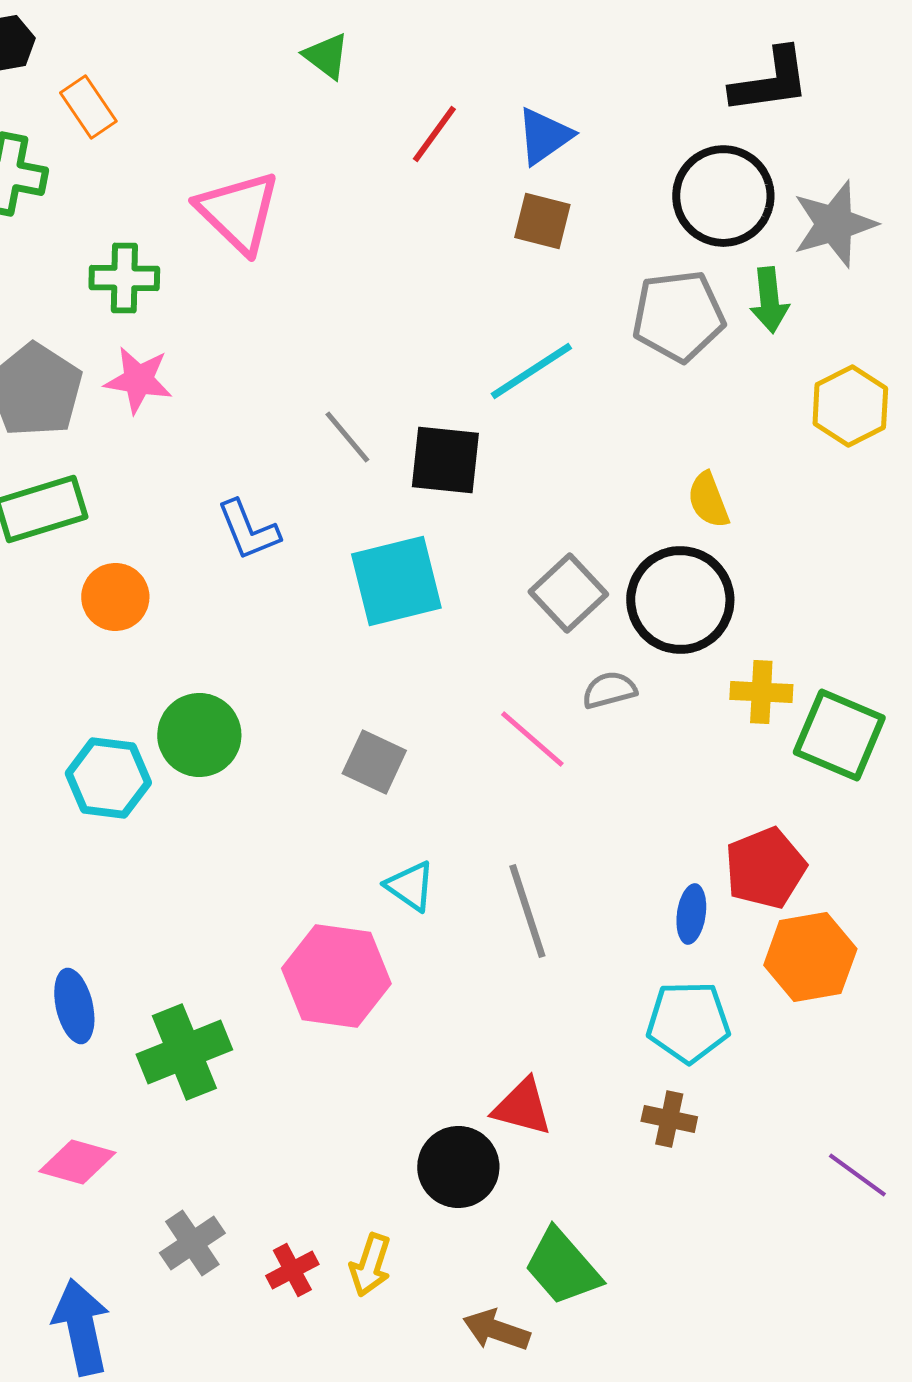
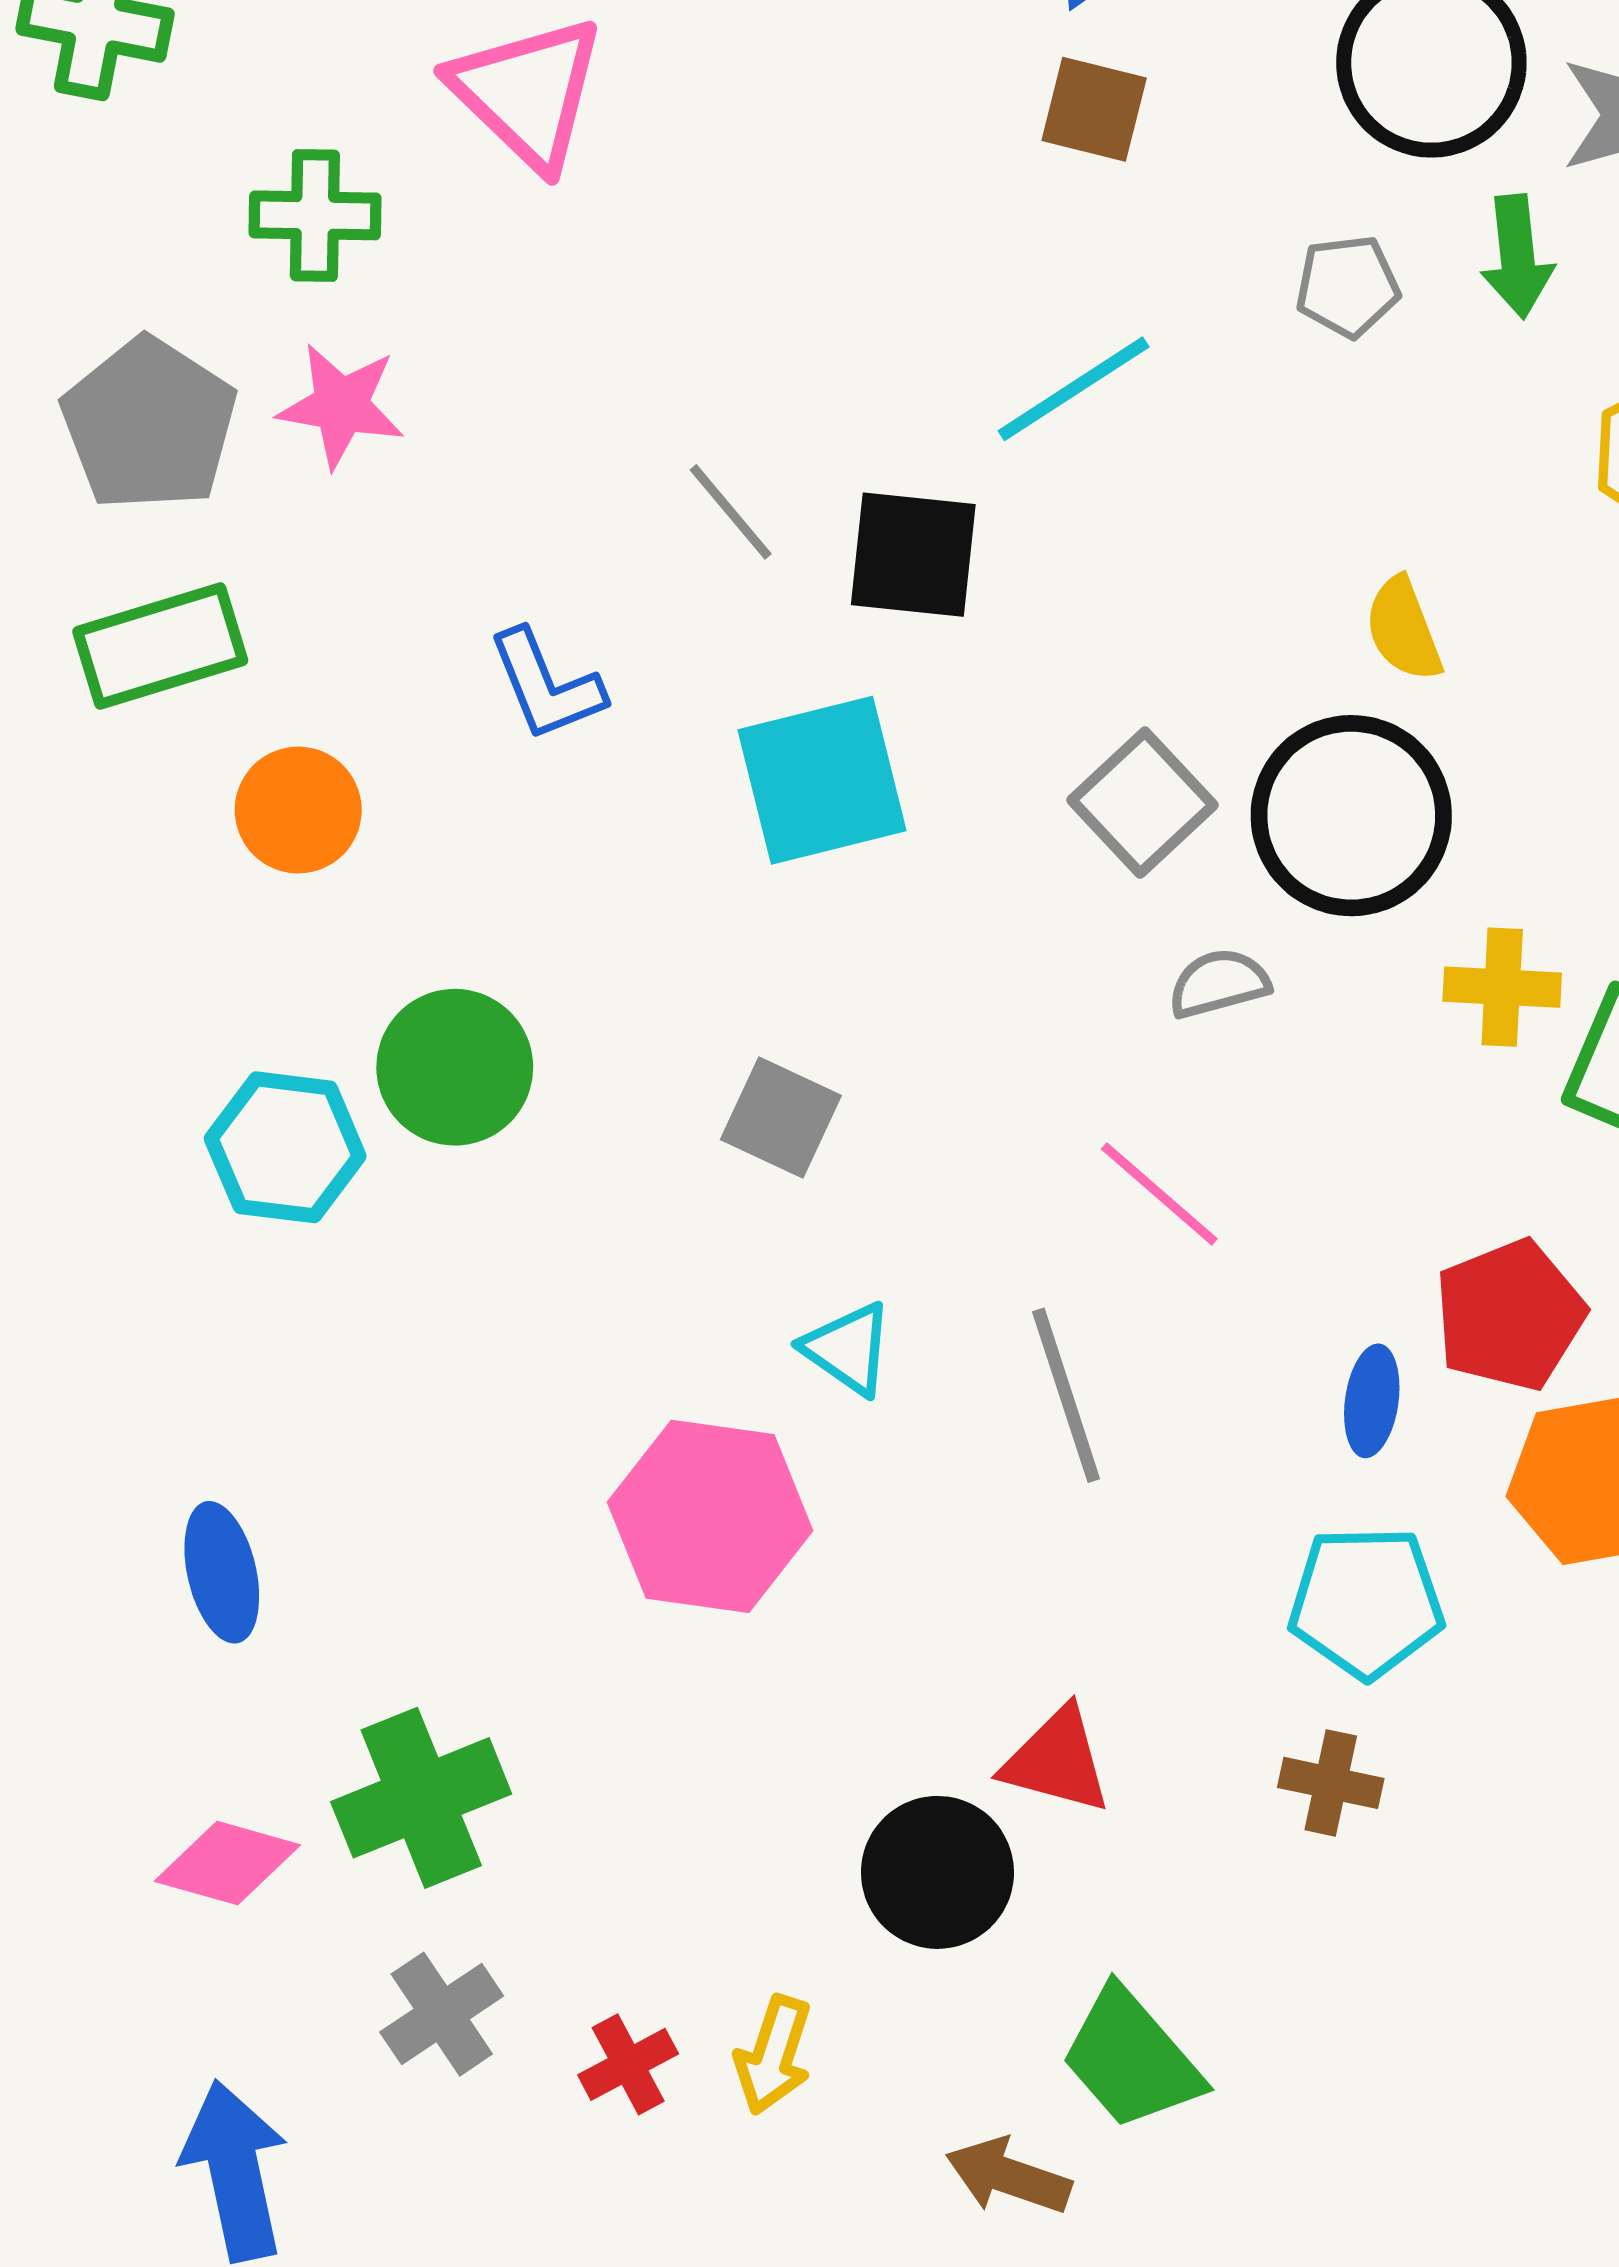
gray pentagon: (678, 316) -> (1348, 286), size x0.6
pink line: (532, 739) -> (1159, 1194), moved
green cross: (184, 1052) -> (421, 1798), moved

